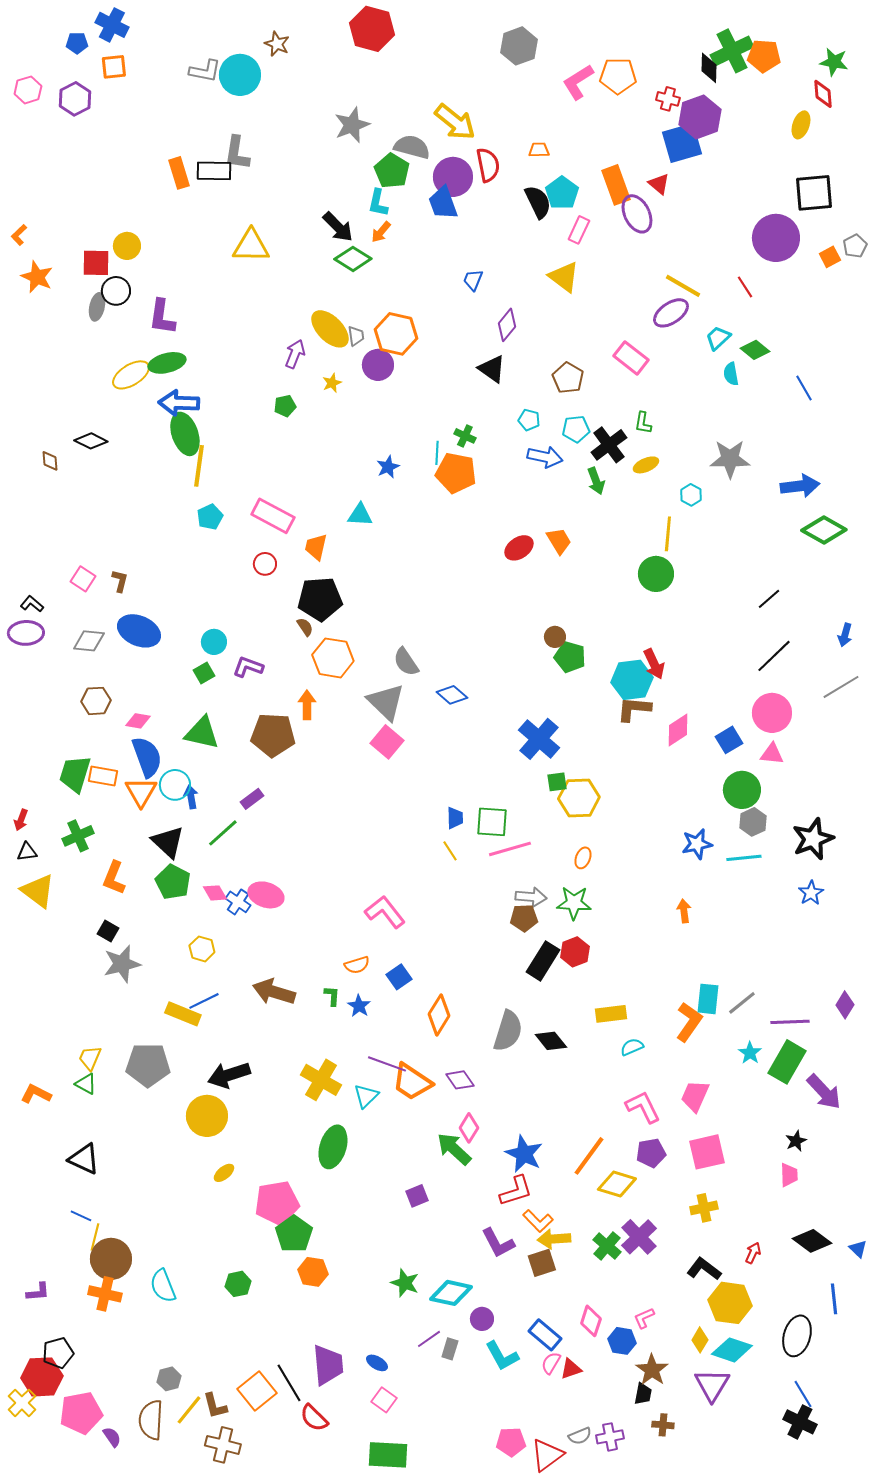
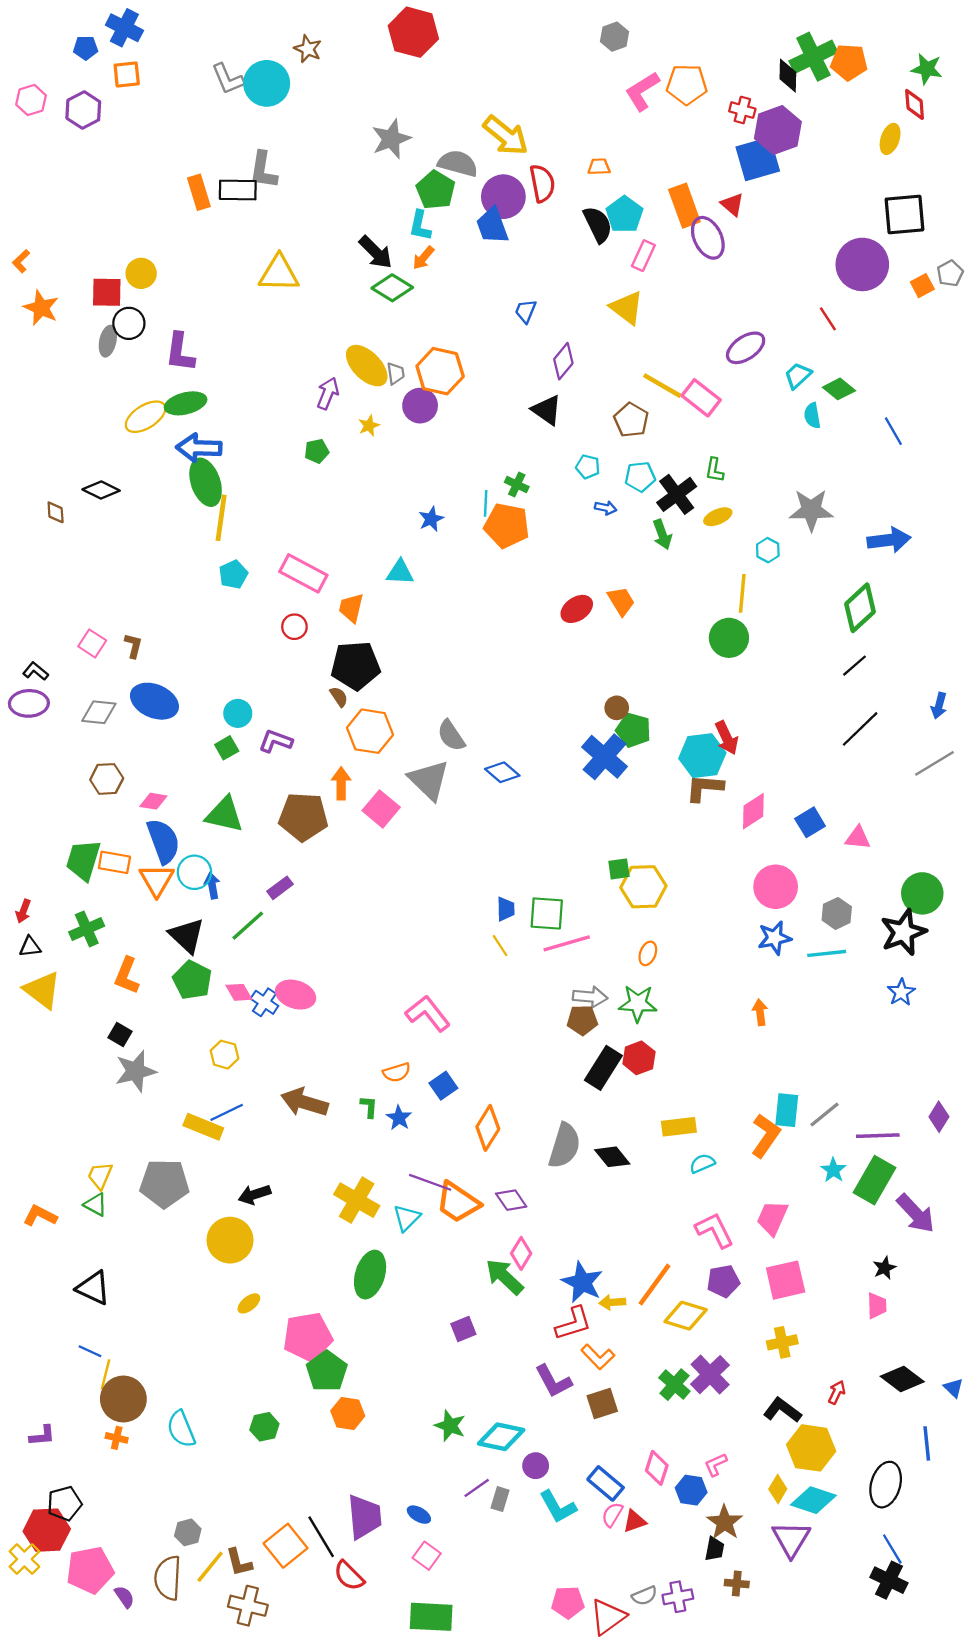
gray hexagon: (519, 46) -> (614, 37), moved, size x0.7
gray L-shape: (205, 71) -> (228, 79), turned 56
yellow line: (683, 286) -> (662, 386), moved
blue arrow: (545, 457) -> (606, 508), size x0.6
green diamond: (824, 530) -> (860, 608), moved, turned -72
pink circle: (772, 713) -> (776, 887), moved
blue cross: (539, 739) -> (604, 757), moved
pink square: (387, 742) -> (381, 809), moved
green circle: (742, 790) -> (922, 893), moved
black arrow: (229, 1075) -> (254, 1195), size x0.7
yellow arrow: (554, 1239) -> (612, 1302), moved, size x0.7
orange cross: (105, 1294) -> (117, 1438), size x0.6

